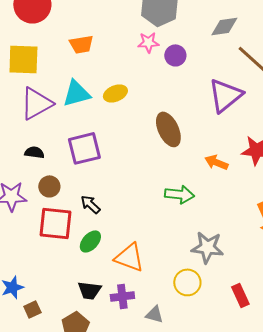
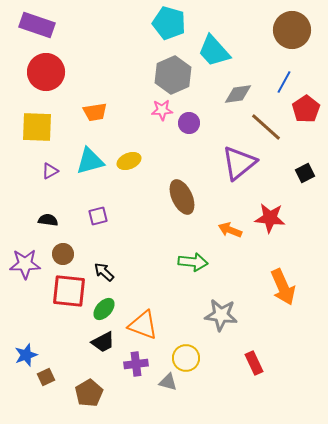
purple triangle: (36, 103) -> (50, 171), size x0.5
purple square: (84, 148) -> (98, 216), size x0.6
yellow circle: (187, 282) -> (186, 358), moved
black trapezoid: (89, 290) -> (103, 342), moved, turned -35

